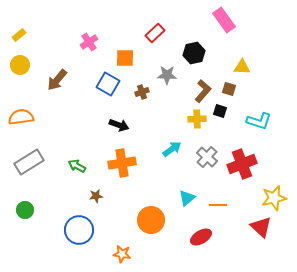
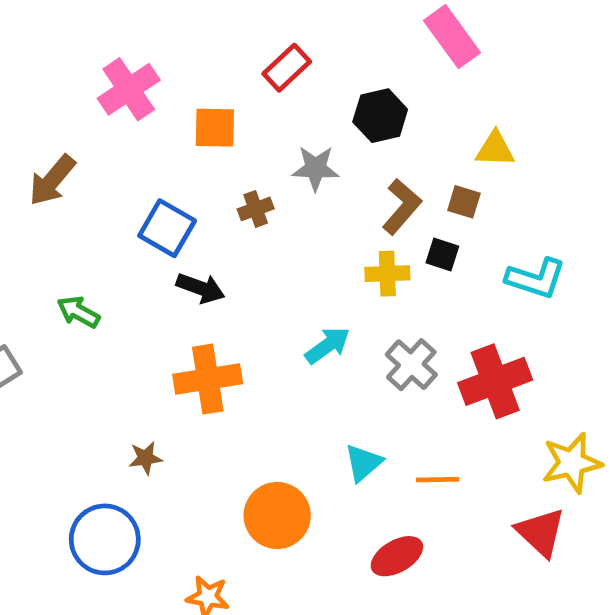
pink cross: (89, 42) -> (129, 89), size x1.4
blue square: (108, 84) -> (167, 228), moved
green arrow: (77, 166) -> (78, 312), moved

